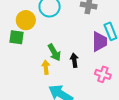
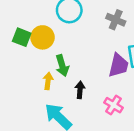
yellow circle: (26, 20) -> (43, 37), moved
black arrow: (74, 60) -> (80, 90), moved

